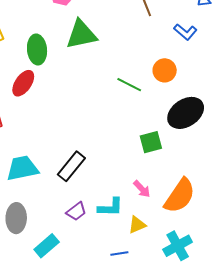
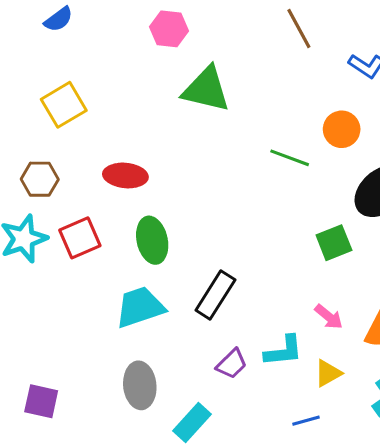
green triangle: (81, 35) -> (206, 89), turned 32
green ellipse: (37, 50) -> (152, 240), moved
red ellipse: (23, 83) -> (125, 175), turned 68

